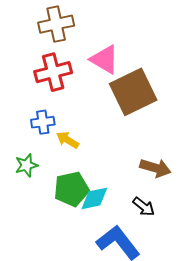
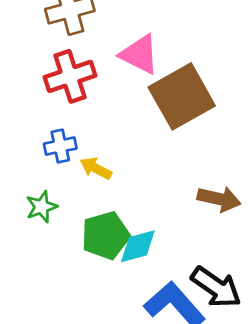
black arrow: (144, 207) -> (216, 287), moved, size x1.6

